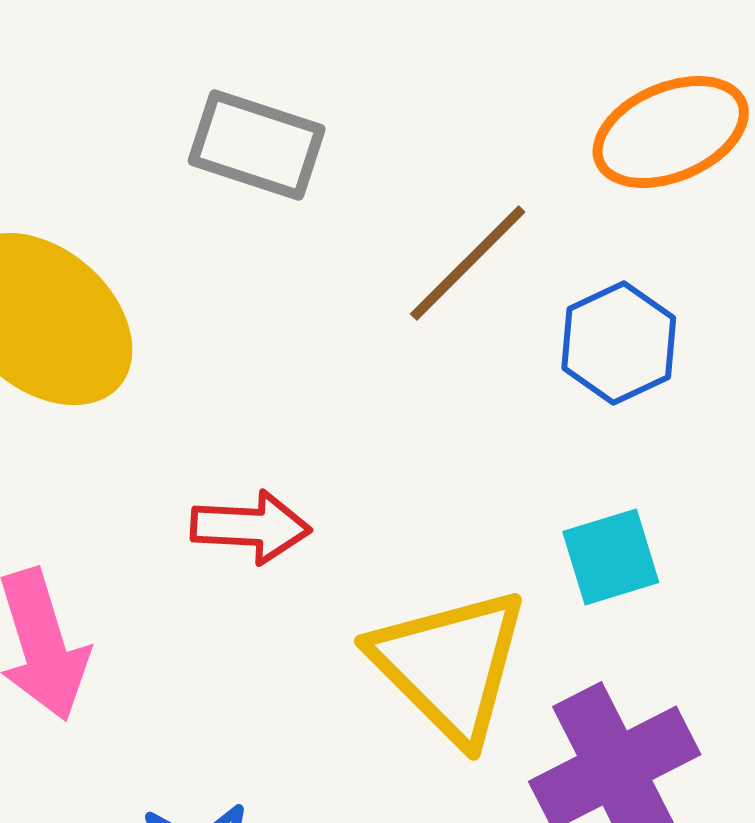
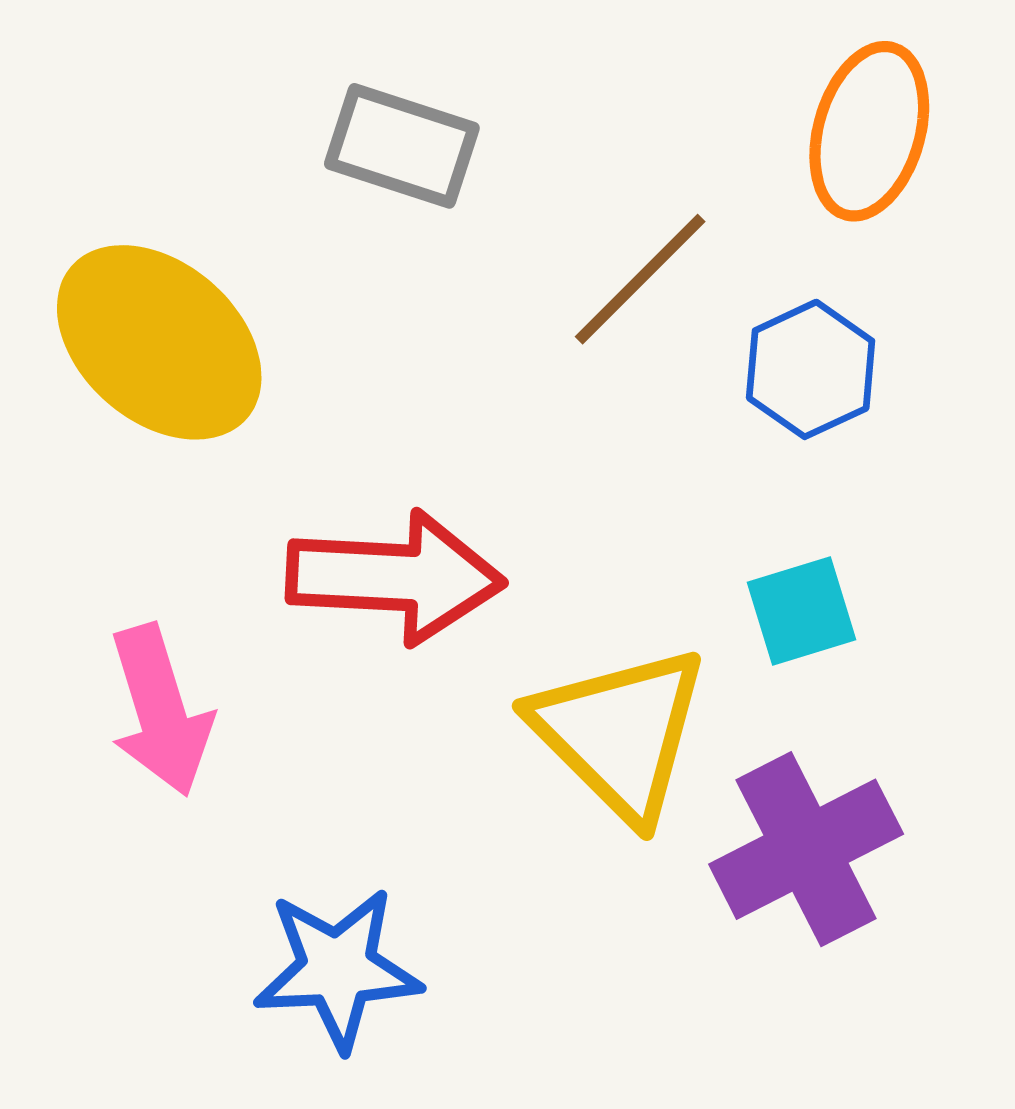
orange ellipse: (671, 132) -> (869, 131), turned -51
red arrow: (251, 527) -> (395, 577), size x1.6

